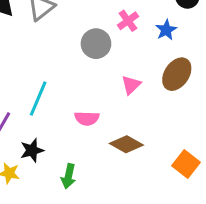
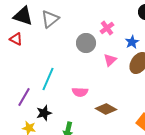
blue star: (166, 30) -> (132, 42), moved
pink triangle: (131, 85) -> (110, 60), moved

